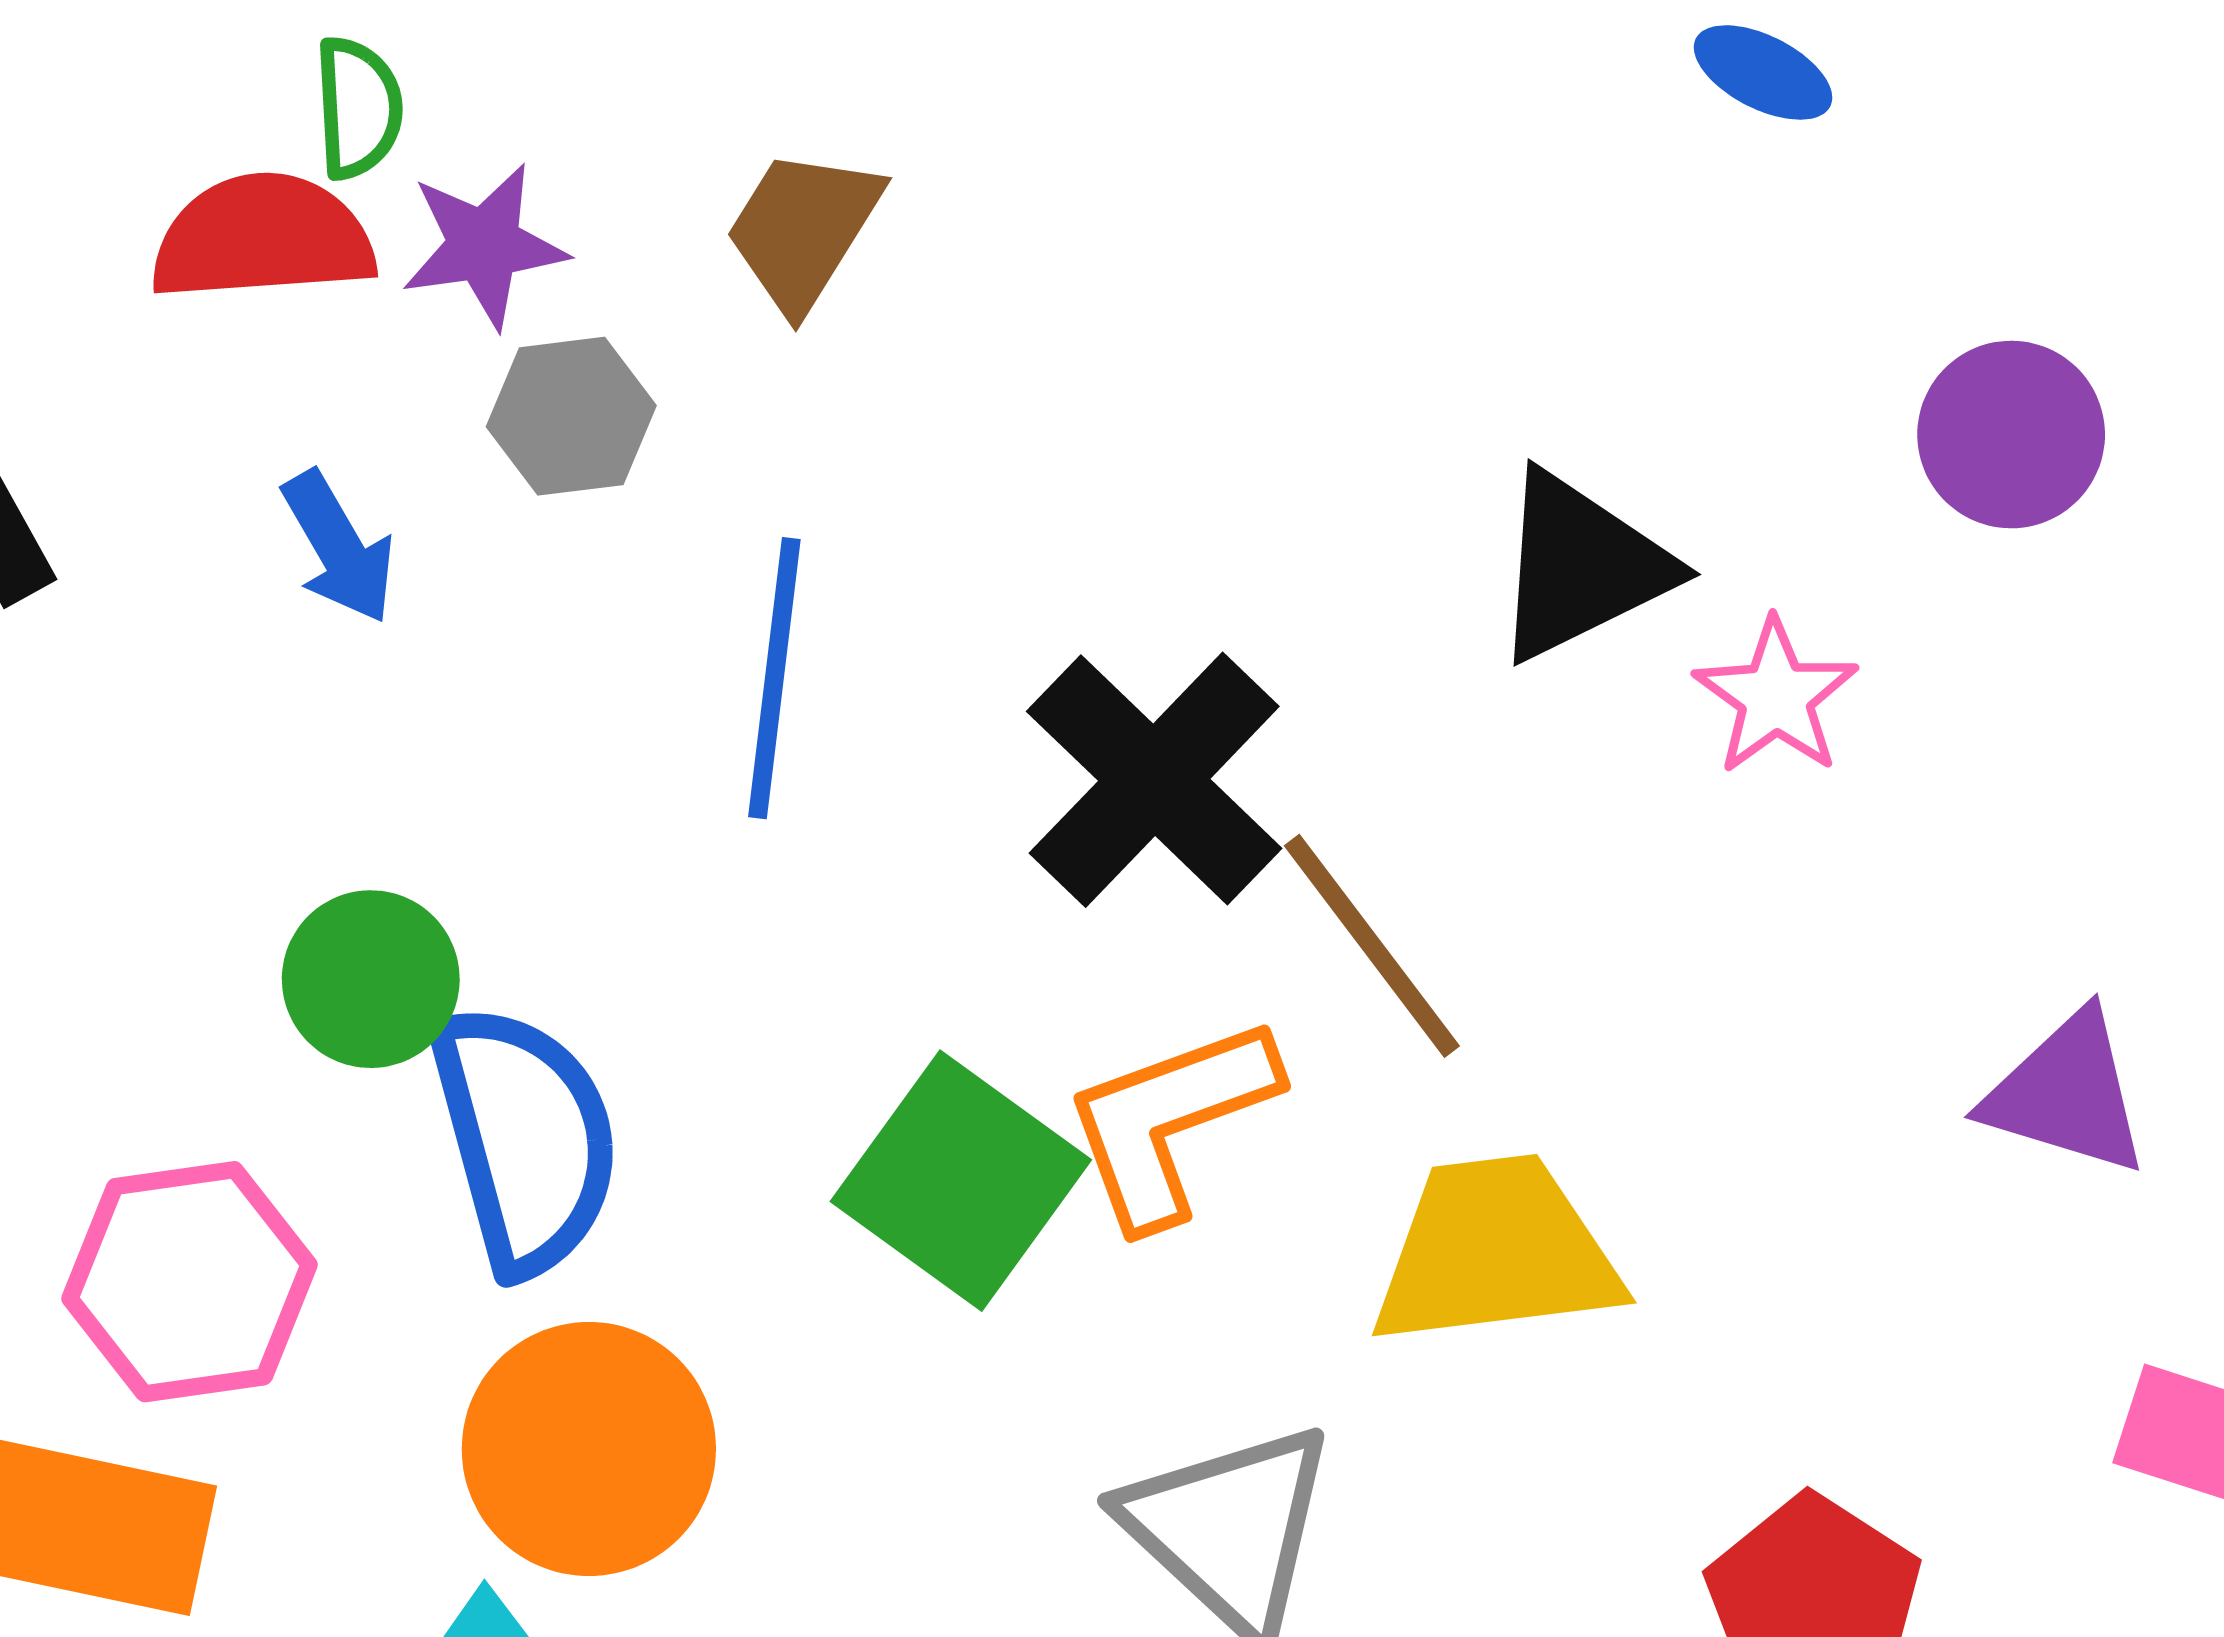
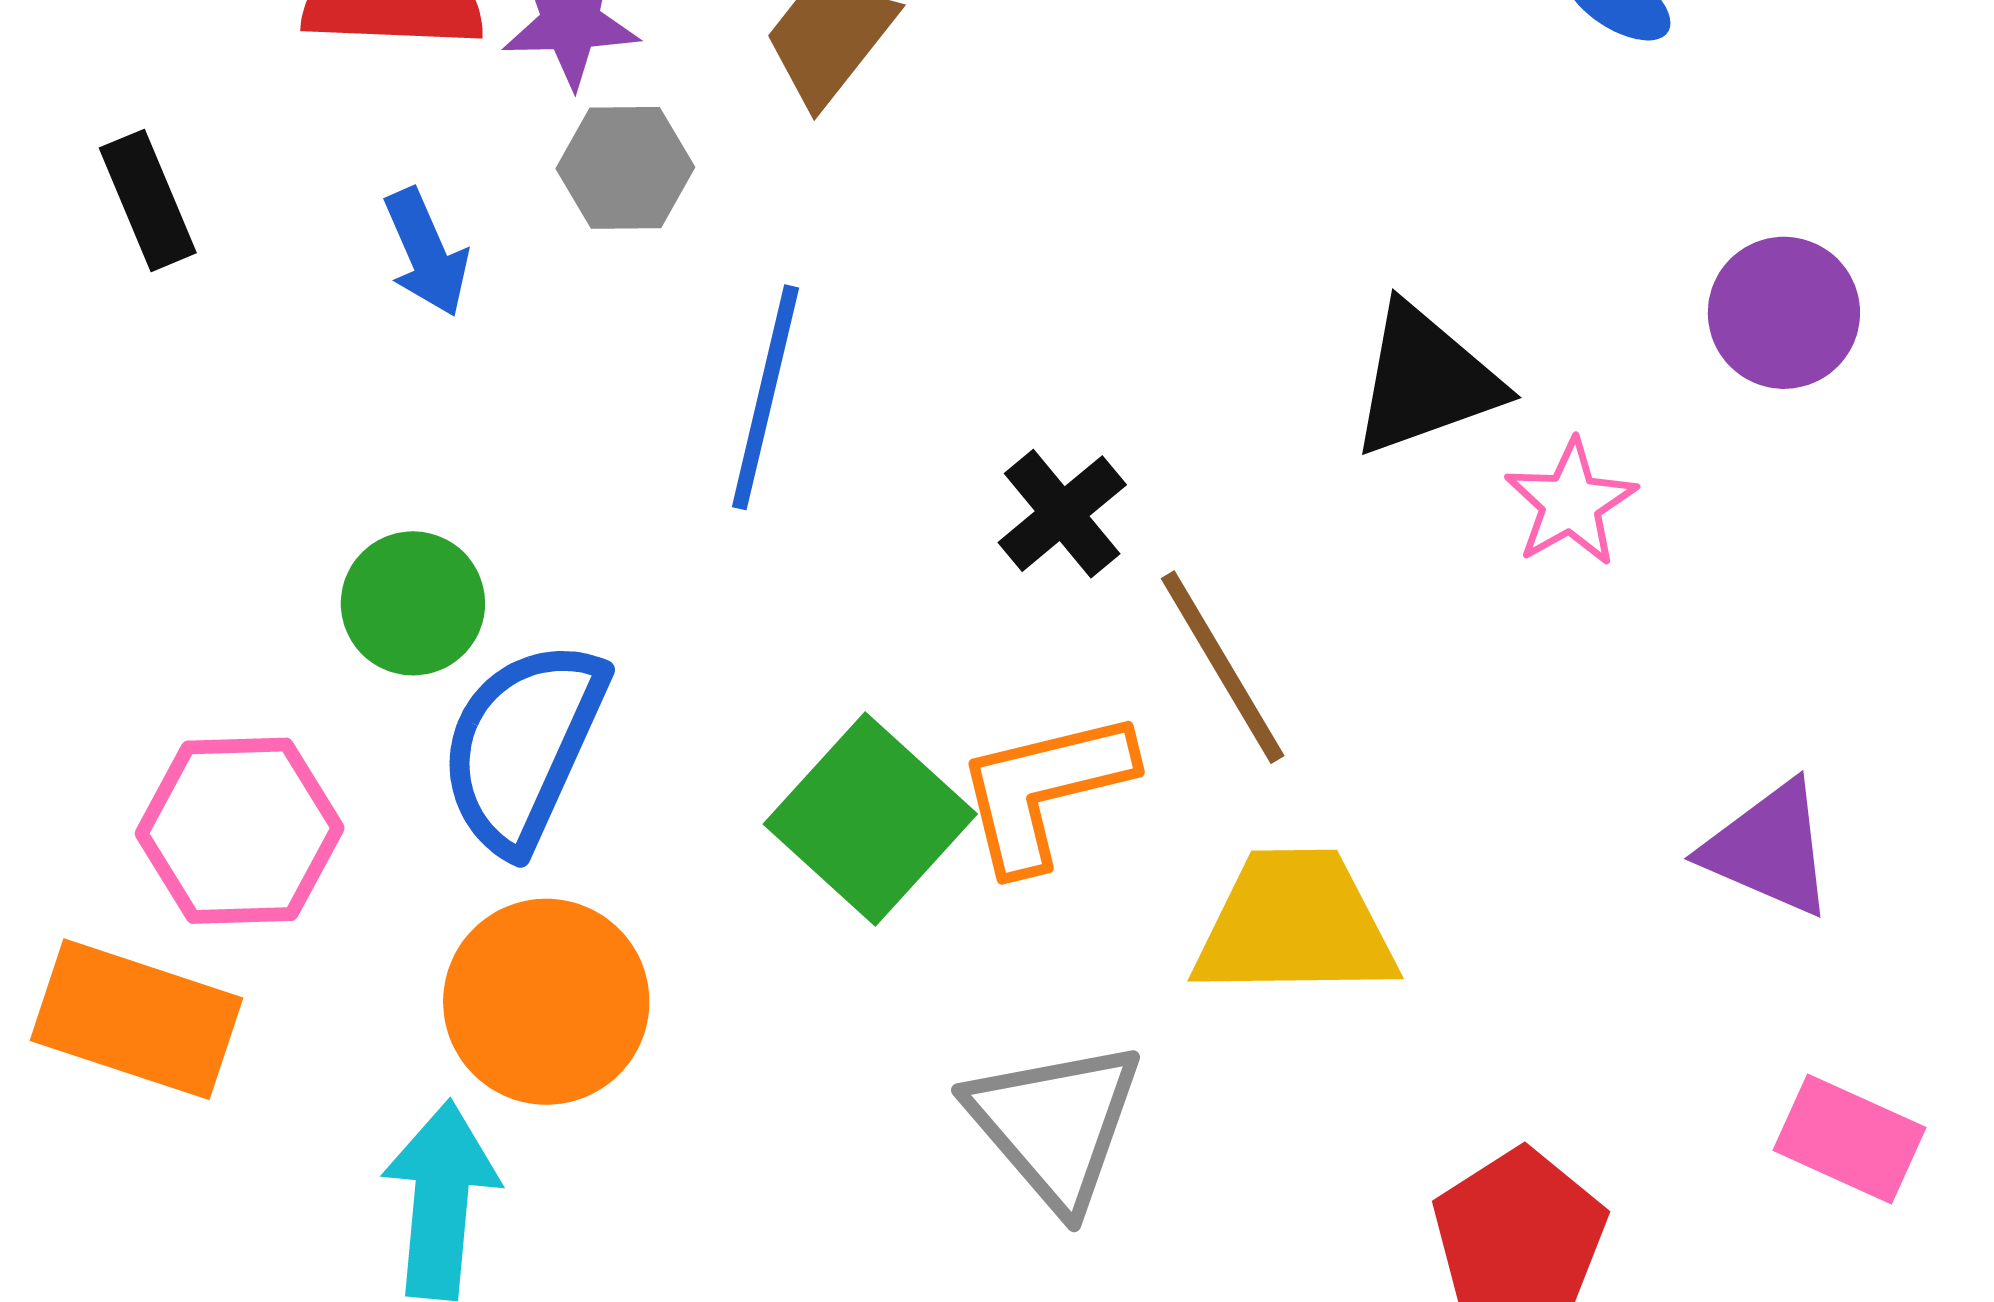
black cross: (1154, 780) -> (1062, 514), size x0.6
blue semicircle: (525, 1139) -> (523, 746), turned -147

